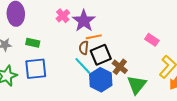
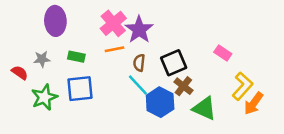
pink cross: (63, 16) -> (113, 23), size x1.5
orange line: (94, 37) -> (114, 49), moved
black square: (101, 55) -> (174, 63), moved
green triangle: (137, 85) -> (204, 108), turned -45

